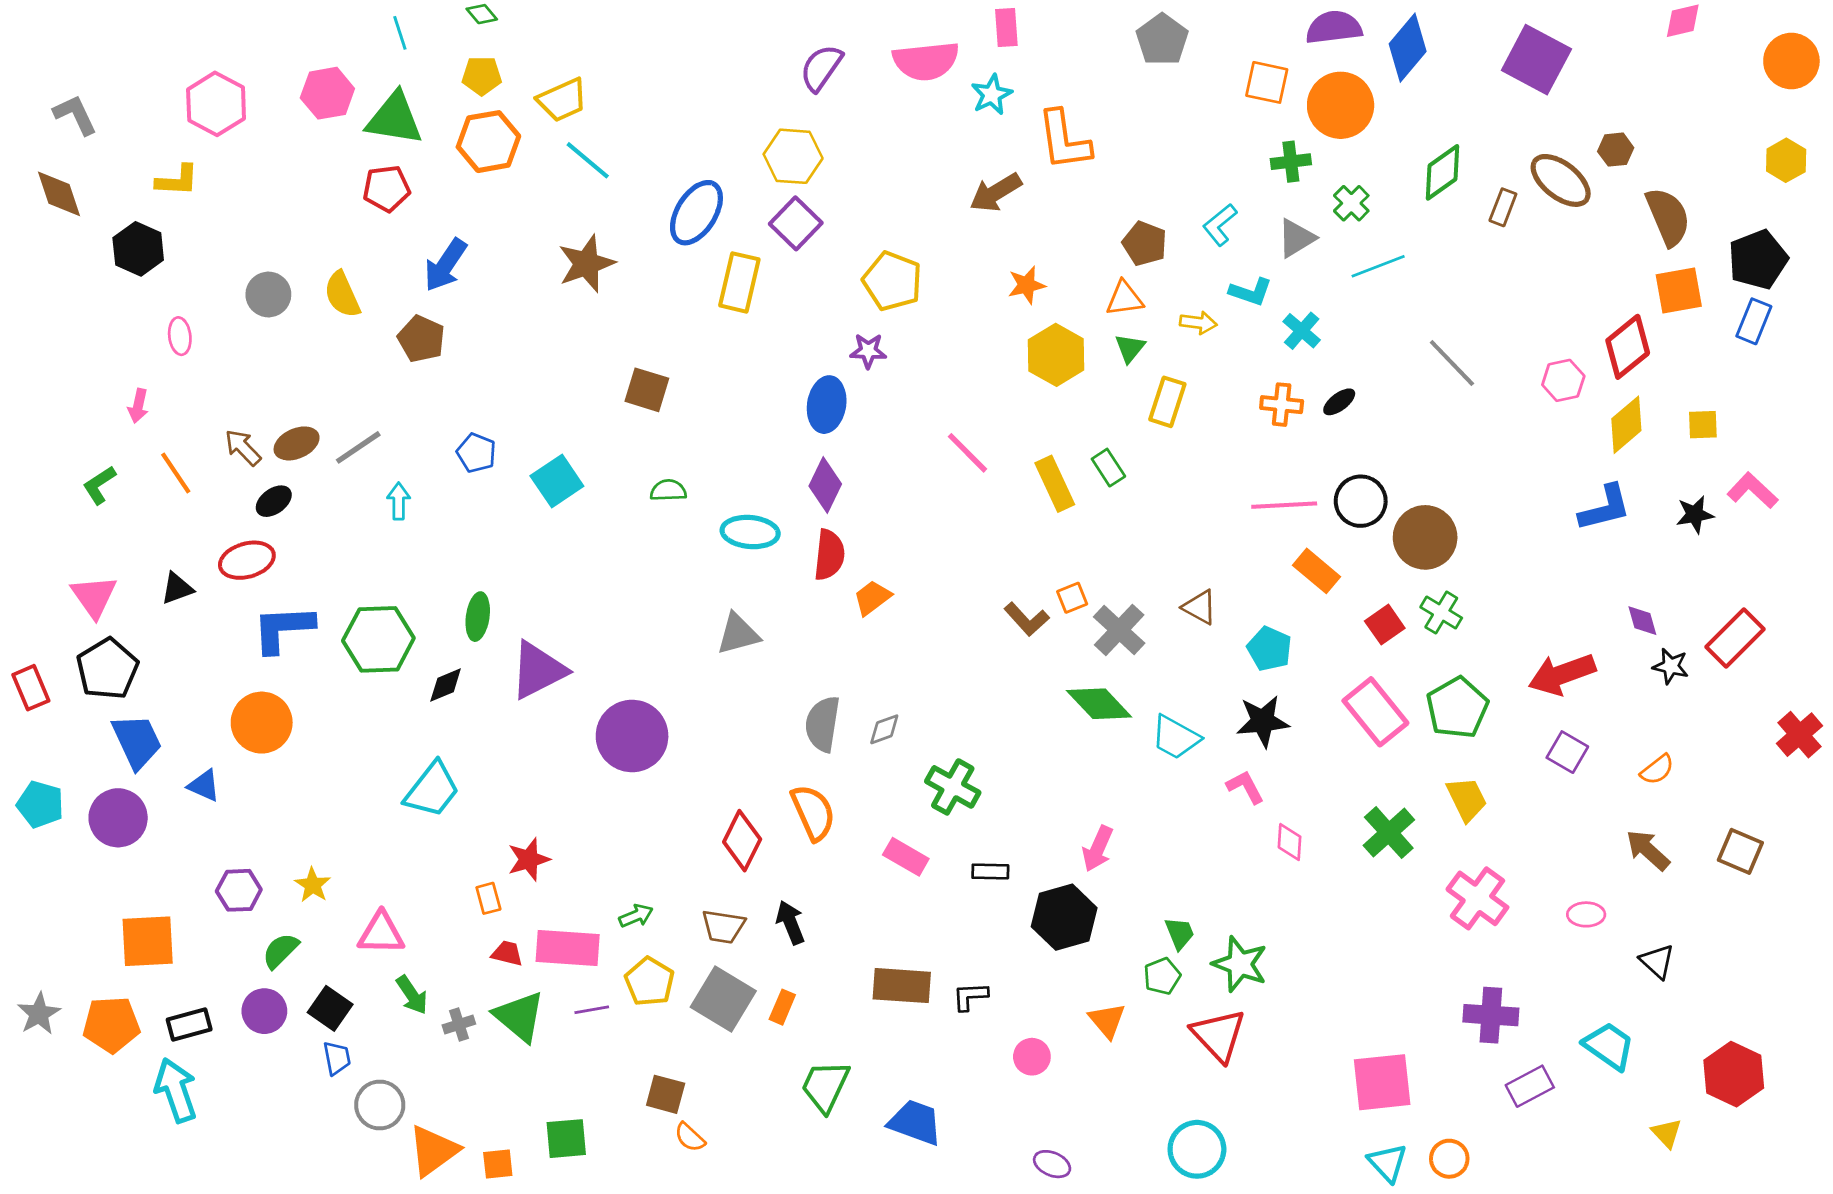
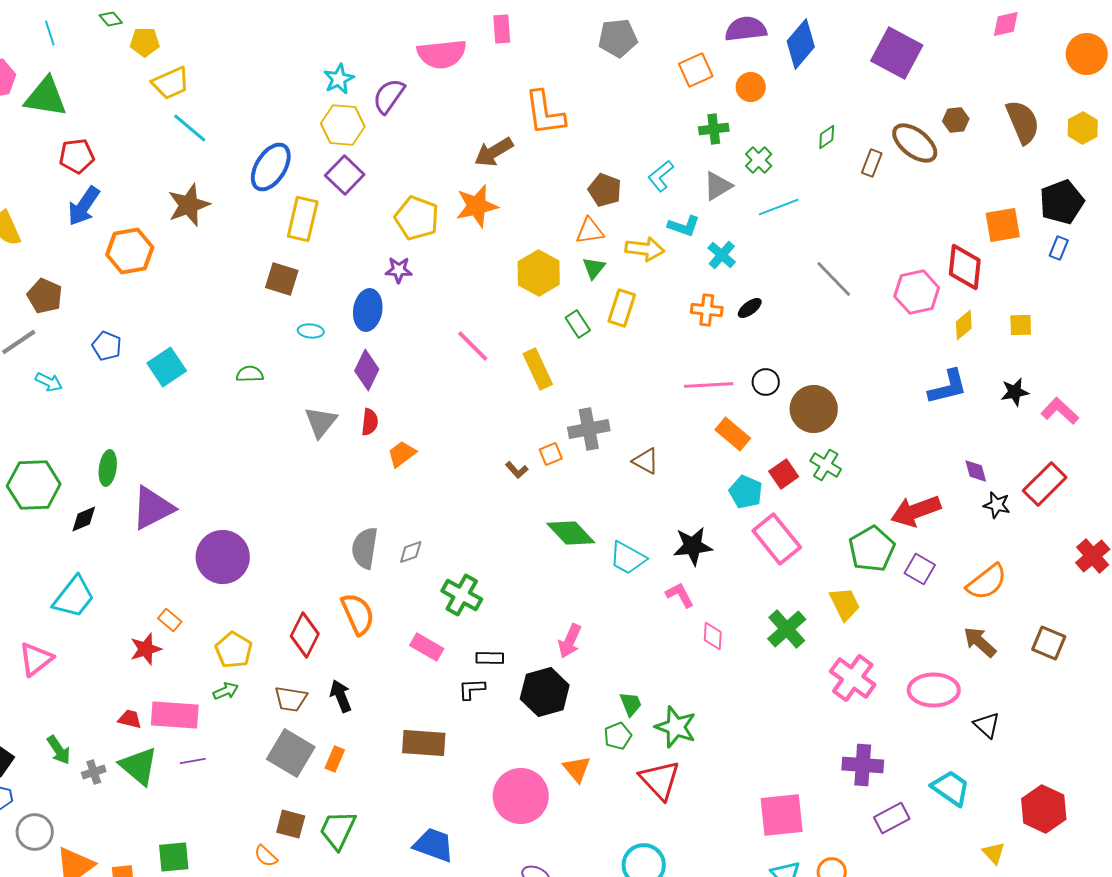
gray pentagon: (1162, 40) -> (618, 38), turned 30
purple semicircle: (821, 68) -> (389, 96), moved
yellow pentagon: (482, 76) -> (145, 42), moved
orange square: (1267, 82) -> (696, 70), turned -36
cyan star: (992, 95) -> (339, 79), moved
orange circle: (1341, 105) -> (751, 87), size x0.6
orange hexagon: (488, 142) -> (130, 251), moved
green diamond: (1443, 172) -> (827, 137), size x0.6
red pentagon: (386, 188) -> (77, 156), moved
brown semicircle: (1668, 217) -> (1023, 122), moved
orange star: (1027, 285) -> (477, 206), moved, size x1.5
blue rectangle: (1754, 321) -> (1059, 248), size x0.7
yellow arrow: (1198, 323) -> (645, 249), size x1.4
brown pentagon: (421, 339) -> (45, 296), moved
red diamond: (1628, 347) -> (965, 267), turned -45
pink hexagon: (1563, 380) -> (917, 292), size x1.4
brown square: (647, 390) -> (282, 279), moved
yellow diamond: (1626, 425) -> (964, 325), size x0.7
green rectangle: (1108, 468) -> (578, 324), moved
pink L-shape: (1753, 490) -> (1060, 411), moved
cyan arrow: (399, 501) -> (49, 382), turned 116
black circle: (1361, 501) -> (766, 382), size x0.7
cyan ellipse: (750, 532) -> (311, 331), moved, size x0.6
red semicircle: (829, 555) -> (370, 422), size x0.7
brown L-shape: (1027, 619) -> (517, 470), size x0.7
gray cross: (1119, 630) -> (589, 429), moved, turned 36
gray triangle: (738, 634) -> (321, 422), moved, turned -36
cyan pentagon: (1269, 649) -> (746, 492), moved
green pentagon: (1457, 708) -> (872, 549), moved
orange semicircle: (1657, 770) -> (987, 582), size x1.6
orange rectangle: (488, 898) -> (170, 620), moved, turned -35
pink ellipse: (1586, 914) -> (934, 690), size x1.8
pink triangle: (381, 933) -> (36, 659), moved, turned -39
yellow pentagon: (649, 982) -> (234, 650), moved
black L-shape: (970, 996) -> (472, 689), moved
pink circle: (1032, 1057) -> (521, 796), size x2.0
green trapezoid: (825, 1086) -> (338, 830), moved
brown square: (666, 1094) -> (291, 824), moved

